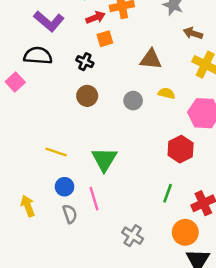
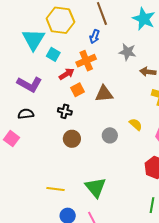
black semicircle: (38, 56) -> (26, 114), size x0.7
brown triangle: (151, 59) -> (104, 94), moved
yellow semicircle: (166, 93) -> (136, 124), turned 40

